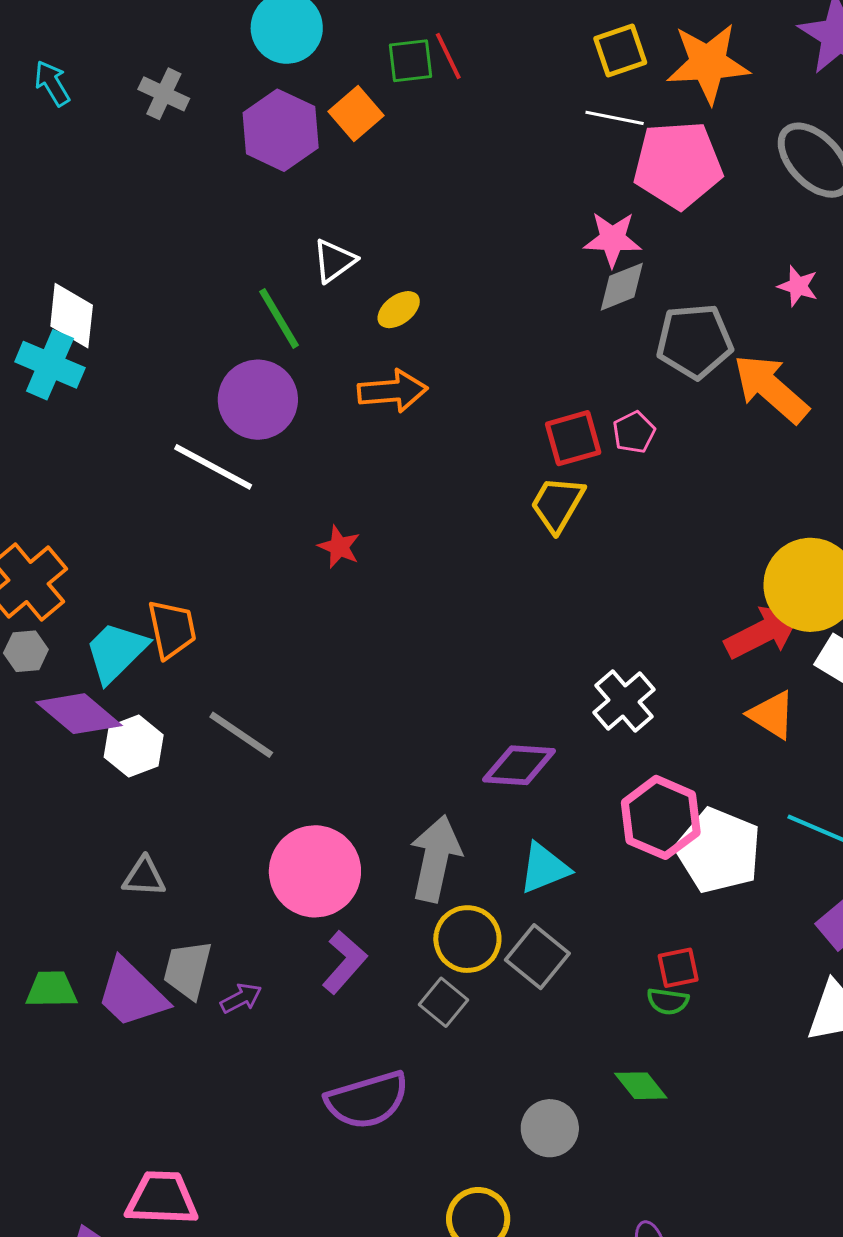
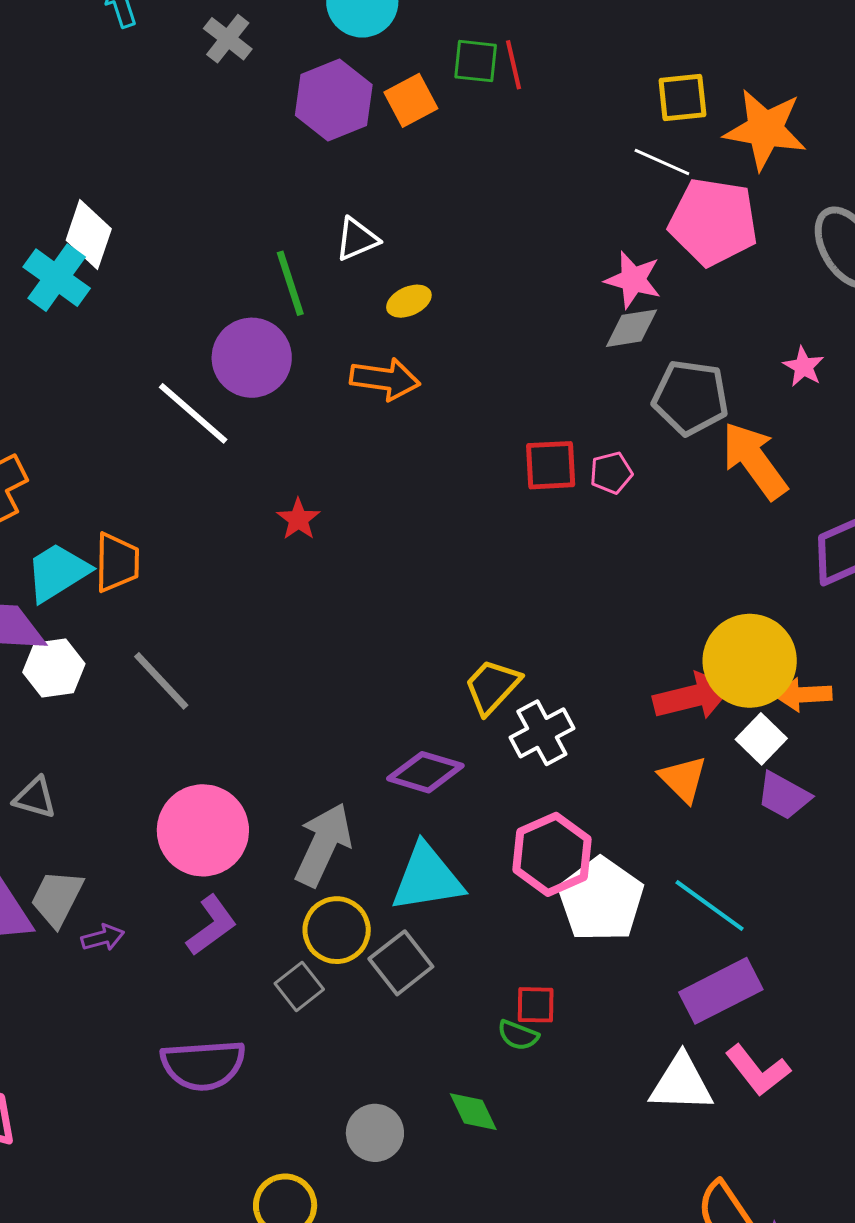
yellow trapezoid: (557, 504) -> (492, 686), moved
cyan triangle: (544, 868) -> (427, 878), size x1.4

